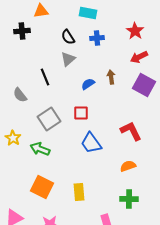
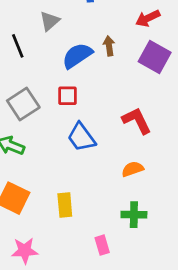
blue semicircle: (88, 84) -> (77, 56), size x1.6

